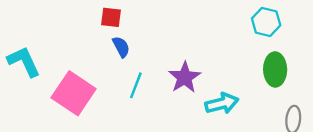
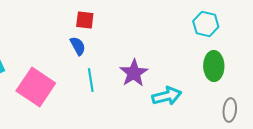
red square: (111, 17) -> (85, 20), moved
cyan line: (136, 85) -> (91, 80), turned -30

